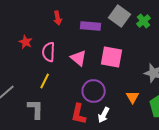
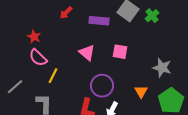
red arrow: (58, 18) -> (66, 13), turned 56
pink semicircle: (49, 52) -> (38, 58), moved, turned -48
pink square: (112, 57) -> (120, 52), size x0.7

